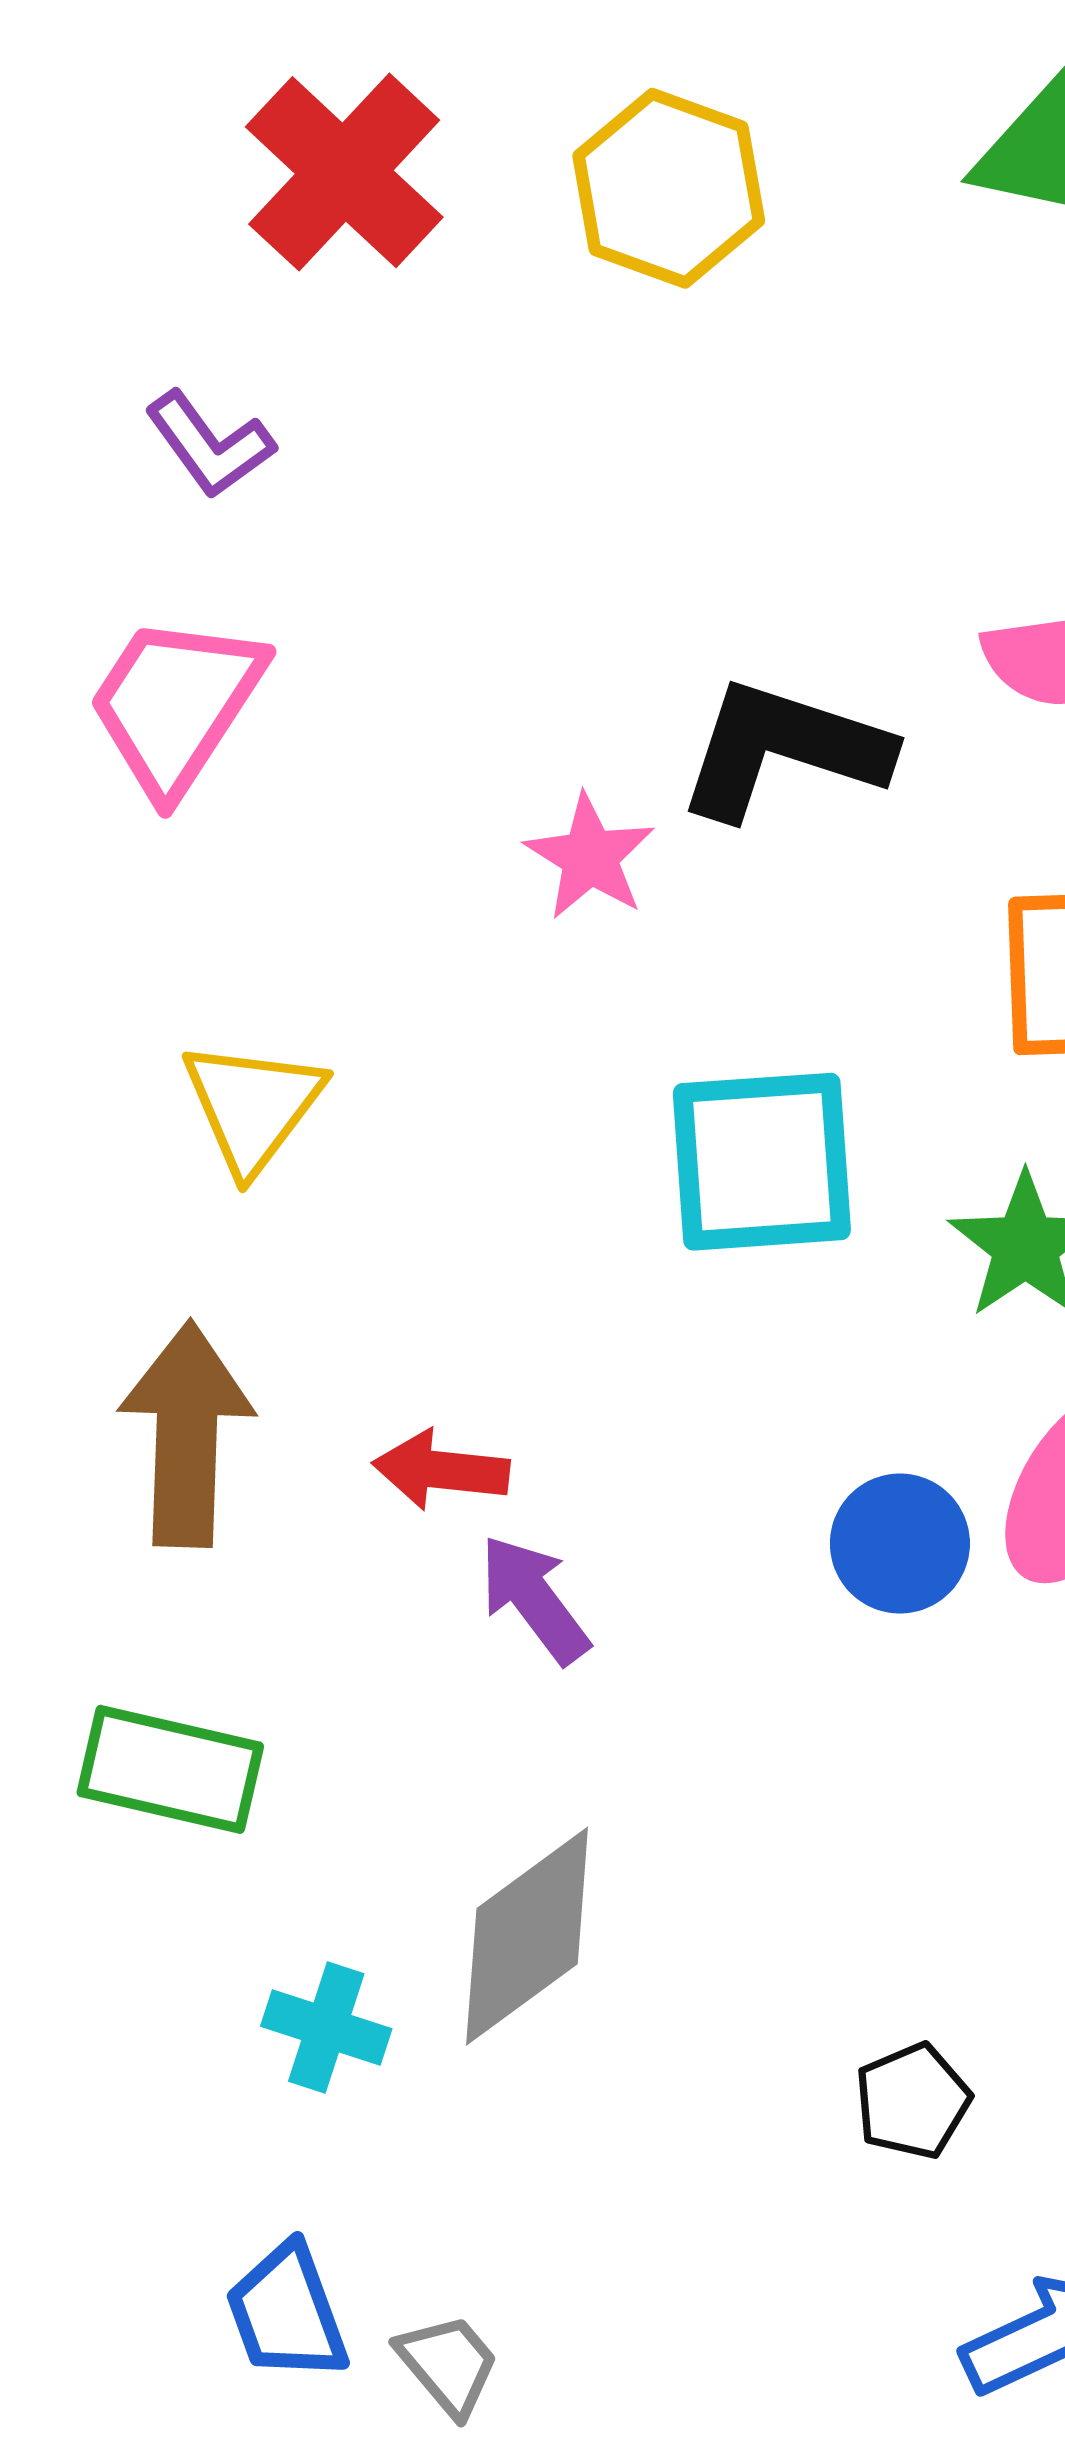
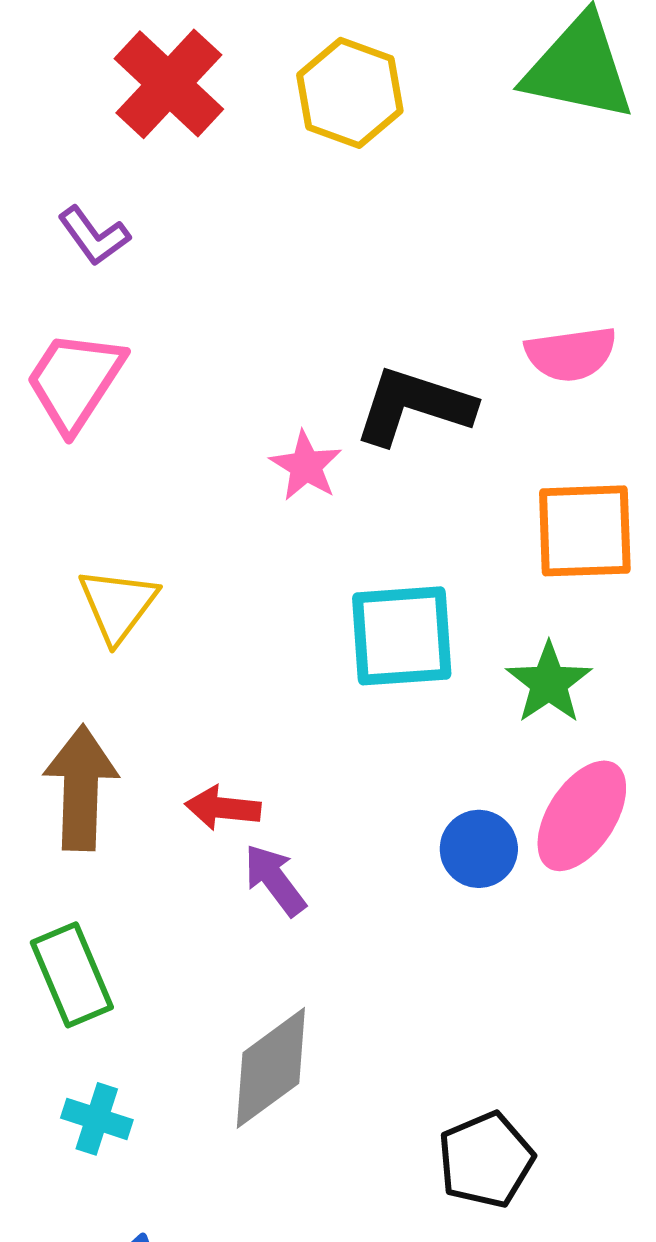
green rectangle: (170, 1769) -> (72, 975), turned 54
cyan cross: (326, 2028) -> (97, 1119), moved
black pentagon: (912, 2101) -> (486, 1160), size x1.5

